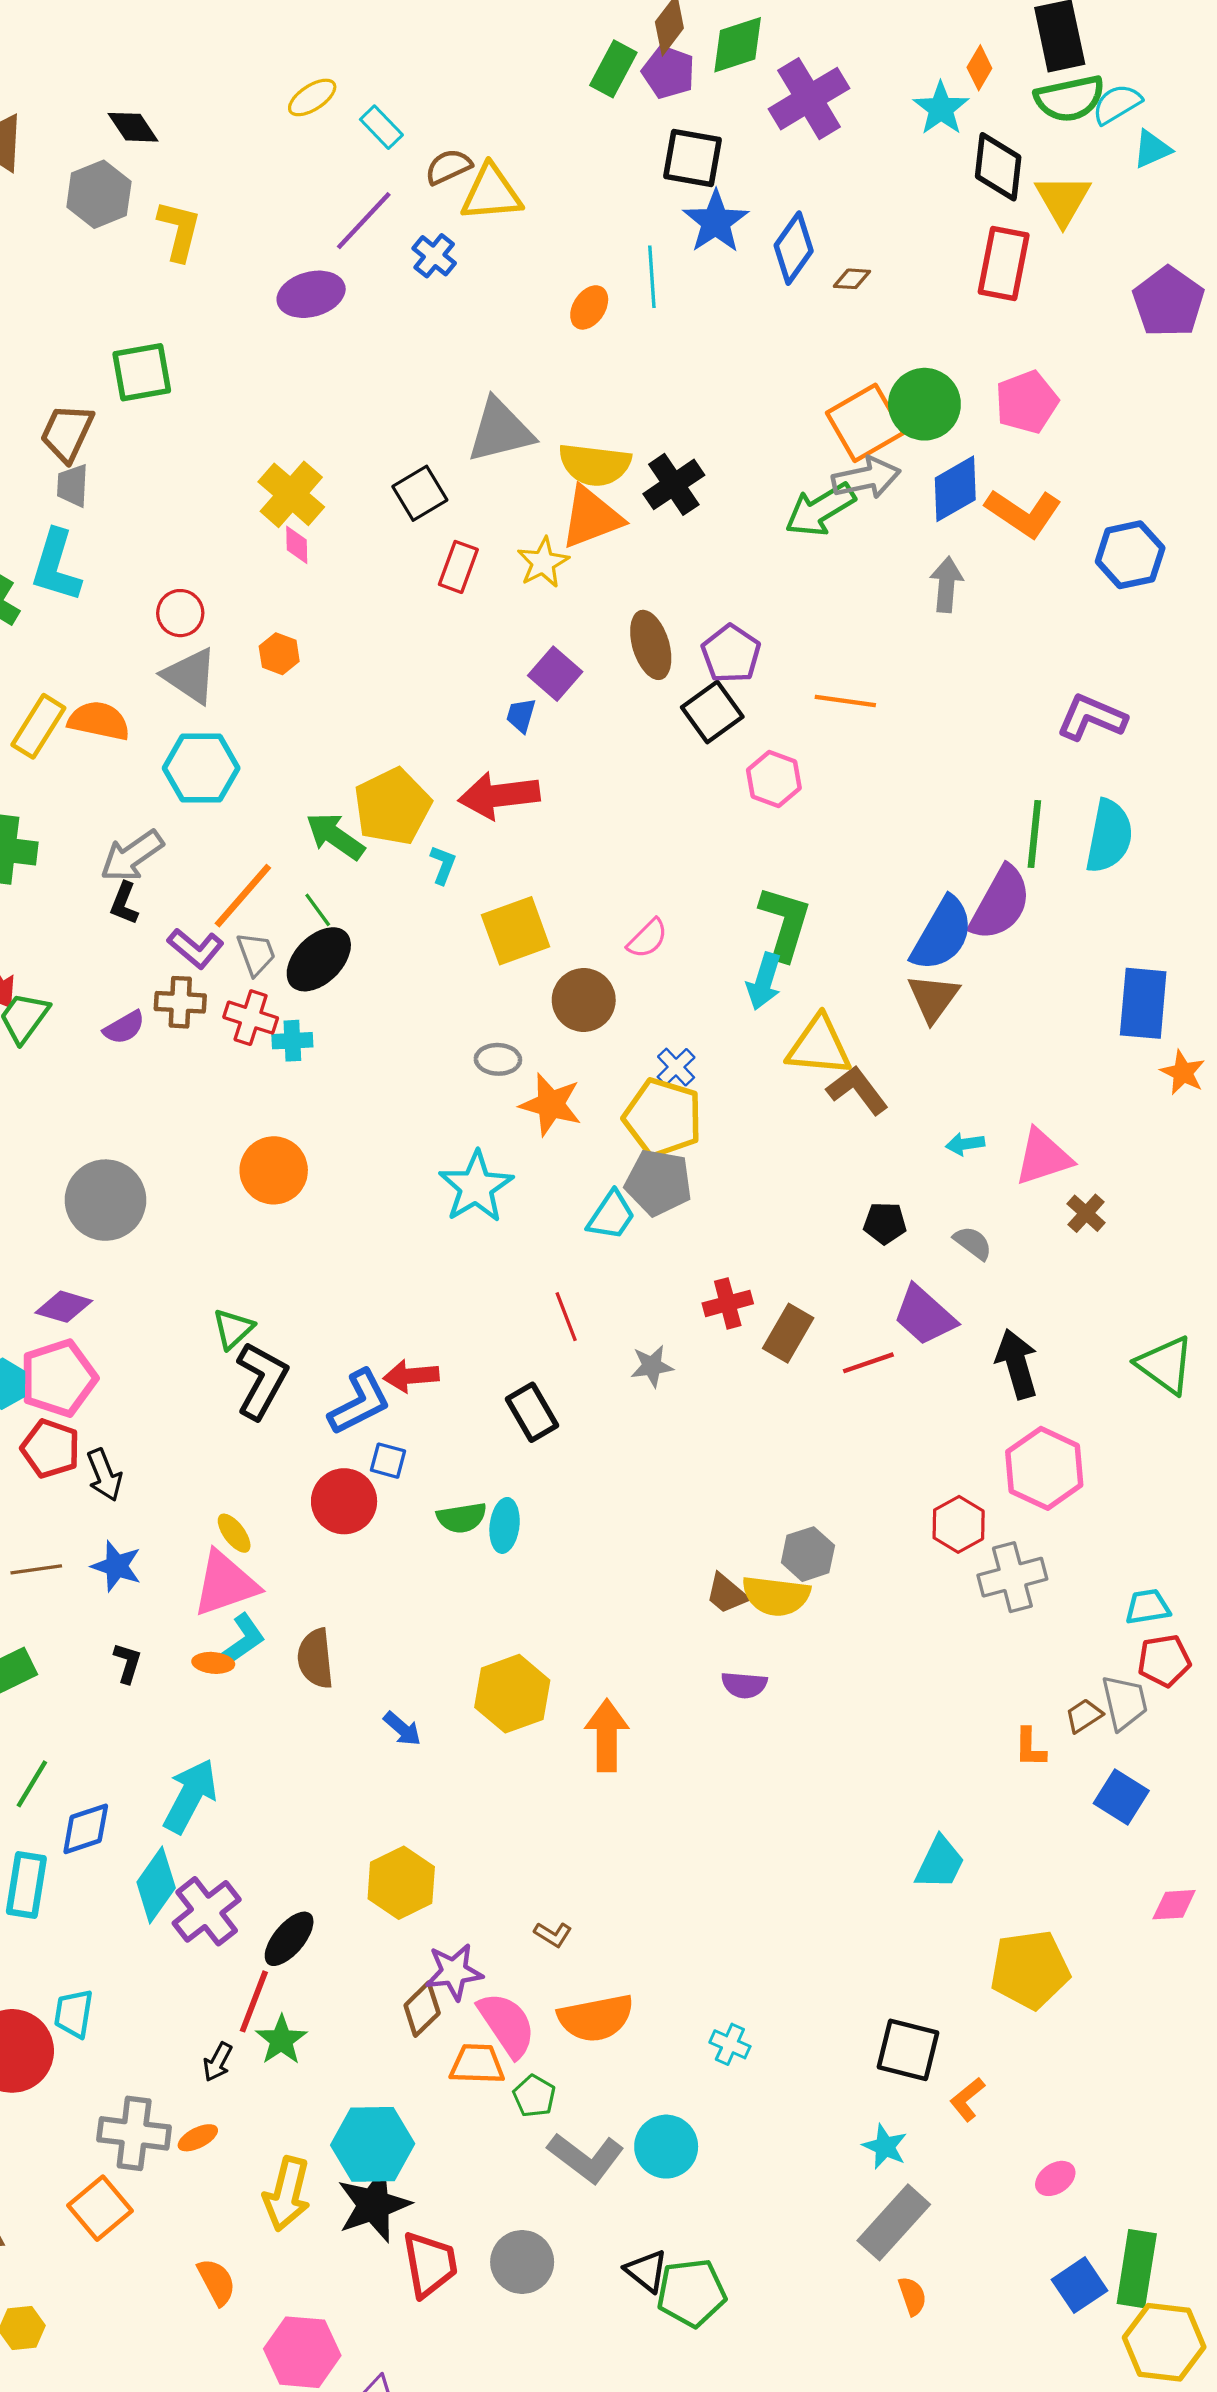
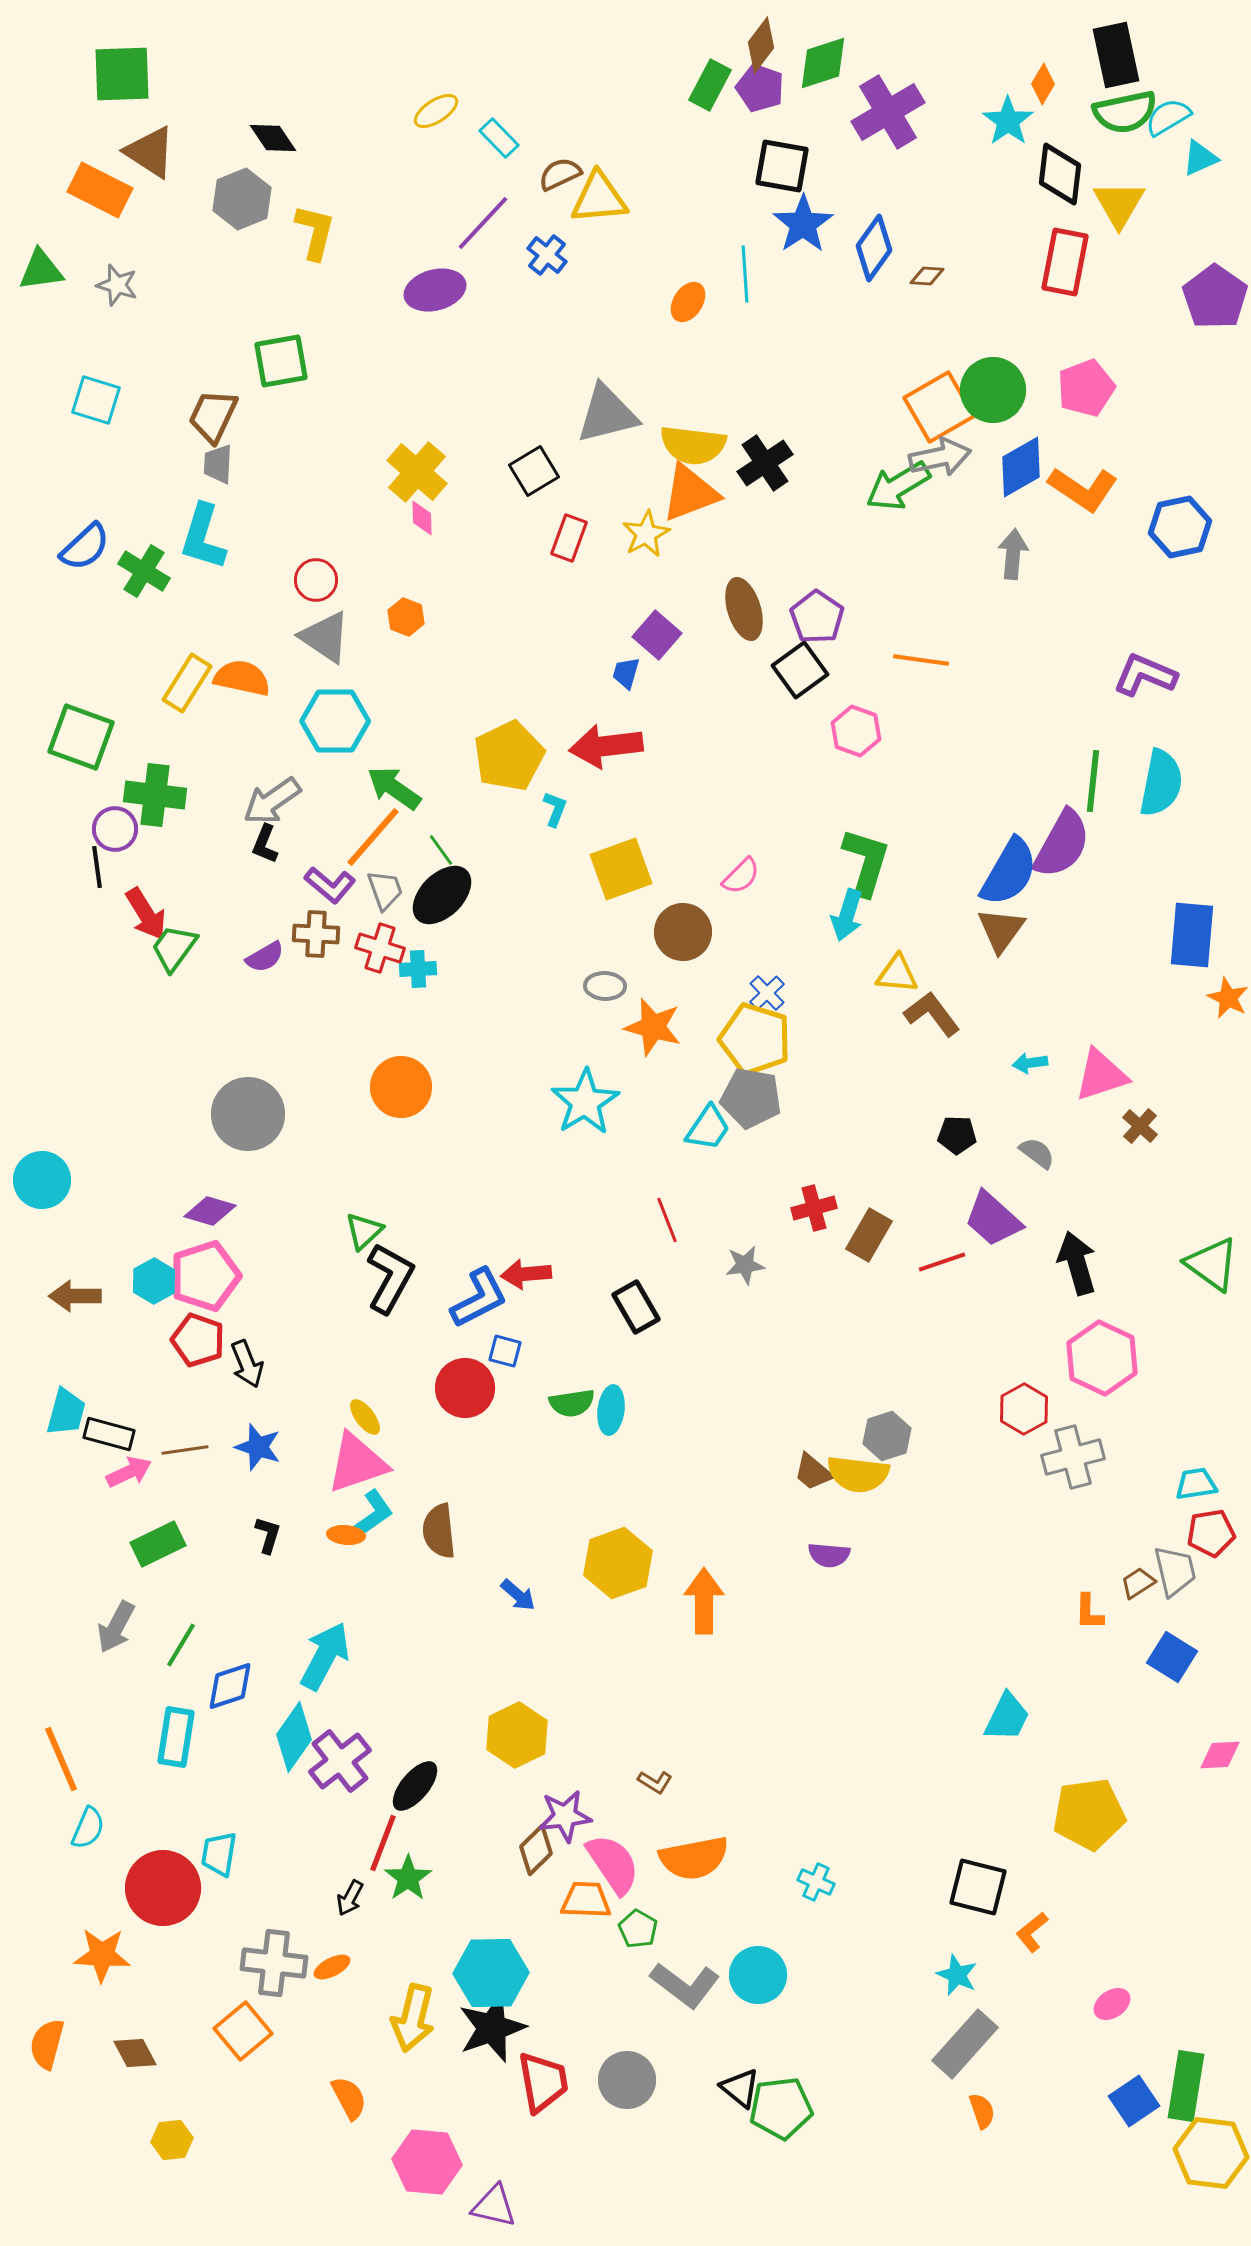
green arrow: (335, 836) -> (394, 788), moved
yellow triangle: (819, 1046) -> (897, 974), size x0.7

